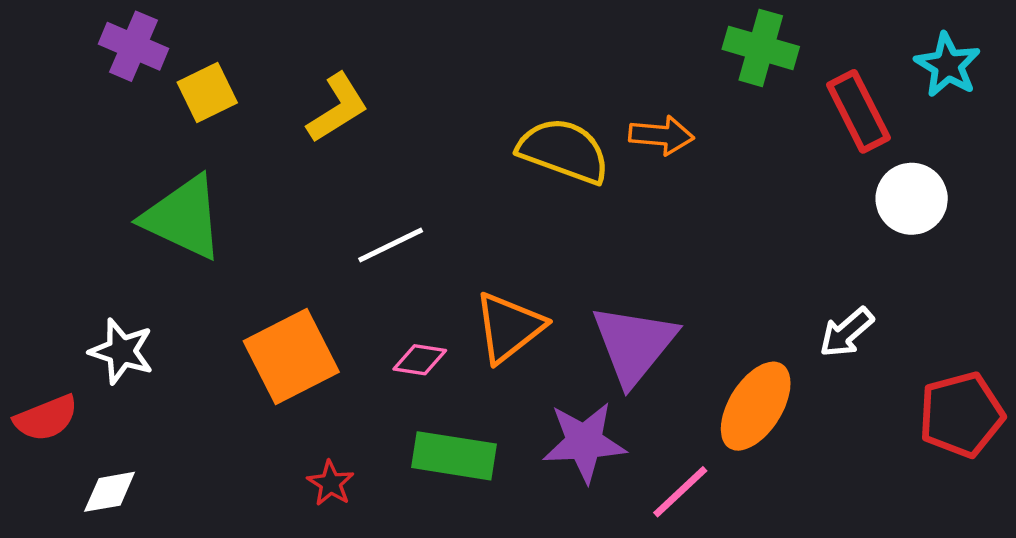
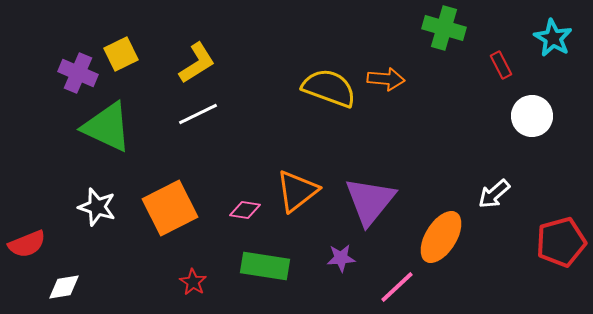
purple cross: (134, 46) -> (78, 73), moved
red rectangle: (858, 111) -> (501, 65), size x0.6
white line: (391, 245) -> (198, 114), moved
white star: (122, 351) -> (97, 207), moved
purple star: (584, 442) -> (341, 258), size x0.6

